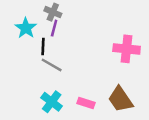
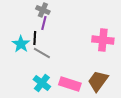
cyan star: (26, 28) -> (21, 44), moved
brown trapezoid: (120, 99) -> (98, 81), turned 70
pink rectangle: (86, 103) -> (70, 84), size x1.5

